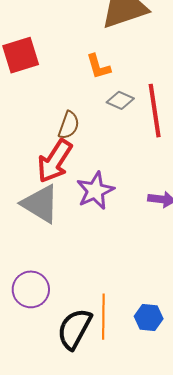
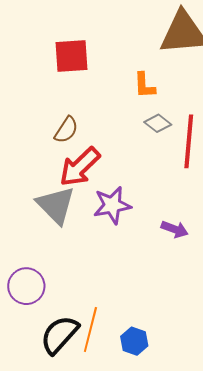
brown semicircle: (69, 125) -> (66, 130), moved

